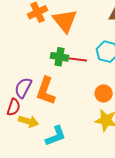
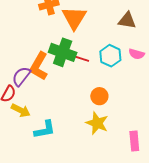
green cross: (59, 57) -> (63, 52), size x1.5
orange L-shape: (46, 91) -> (39, 66), moved

